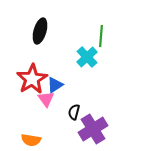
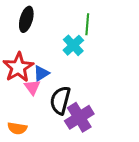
black semicircle: (74, 112) -> (60, 100), size x1.8

